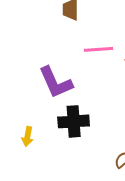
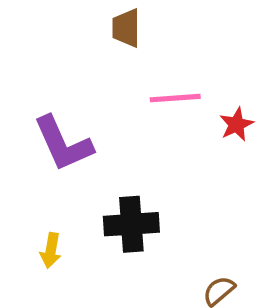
purple L-shape: (56, 82) -> (63, 144), moved

